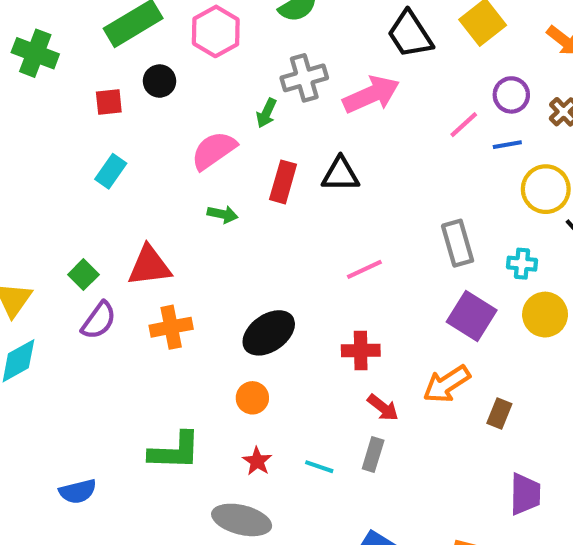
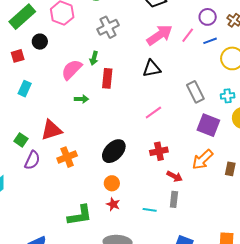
pink arrow: (371, 94) -> (160, 35), moved
green arrow: (266, 113) -> (94, 58), moved
black triangle: (340, 174) -> (152, 69), moved
red star: (257, 461) -> (113, 204), moved

